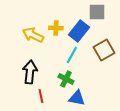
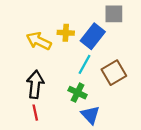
brown square: (104, 50) -> (114, 73), moved
red line: (41, 96) -> (35, 113), moved
blue triangle: (77, 98) -> (90, 115), turned 36

